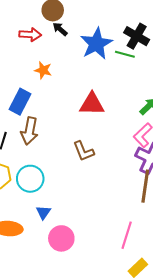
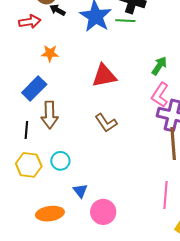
blue rectangle: (20, 102) -> (34, 89), turned 30
cyan circle: (30, 179) -> (60, 161), size x0.7

